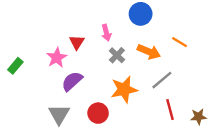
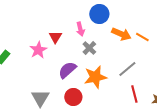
blue circle: (141, 14) -> (99, 14), moved
orange arrow: (149, 52) -> (121, 34), moved
purple semicircle: (72, 81) -> (67, 70), moved

